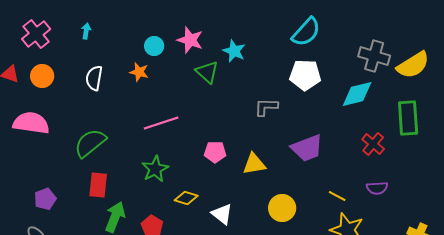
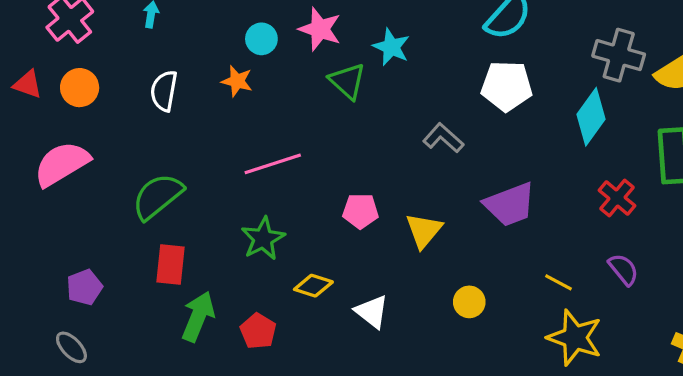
cyan diamond: (357, 94) -> (591, 117), turned -40
gray L-shape: (266, 107) -> (443, 138), turned 40
pink semicircle: (31, 123) -> (62, 164), turned -39
yellow triangle: (254, 164) -> (424, 230), turned -40
purple semicircle: (377, 188) -> (624, 269), turned -125
yellow circle: (282, 208) -> (469, 302), size x0.7

